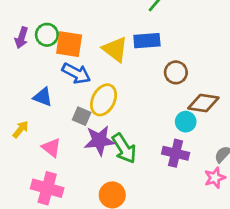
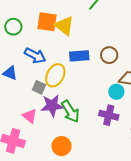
blue rectangle: (147, 41) -> (79, 56), moved
orange square: (69, 44) -> (47, 22), moved
yellow triangle: (115, 49) -> (64, 26), moved
pink triangle: (51, 148) -> (30, 116), moved

